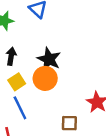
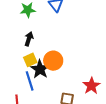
black star: (49, 59) -> (40, 69), moved

